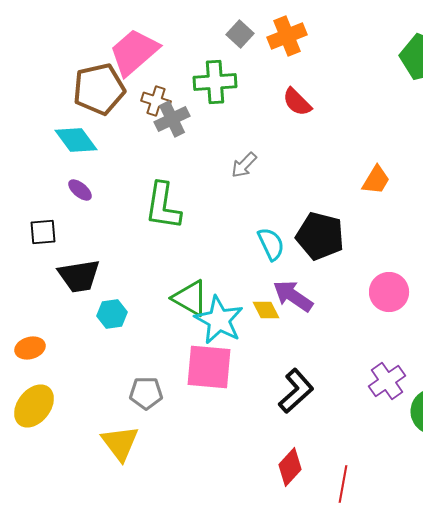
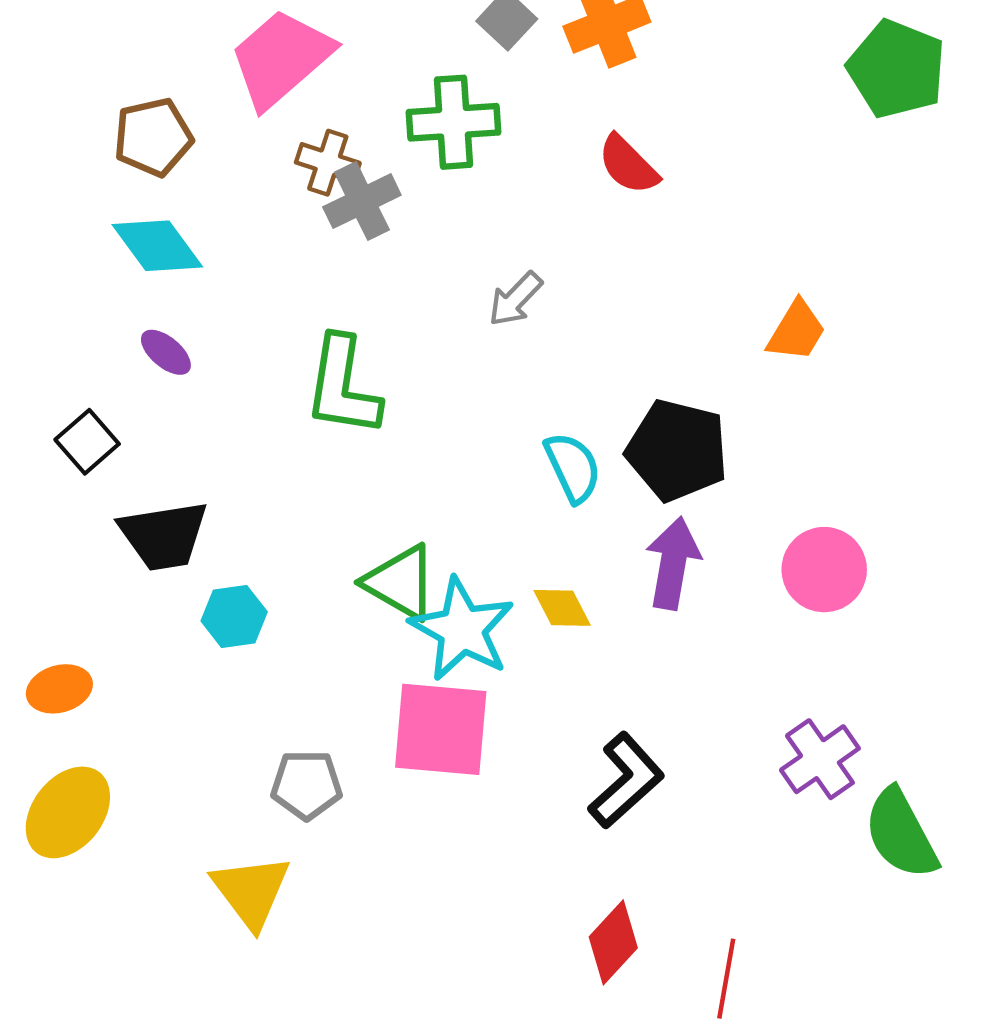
brown pentagon: (99, 89) -> (153, 137), moved, size x0.7
black square: (43, 232) -> (87, 442), turned -36
purple arrow: (293, 296) -> (673, 563), moved, turned 66

